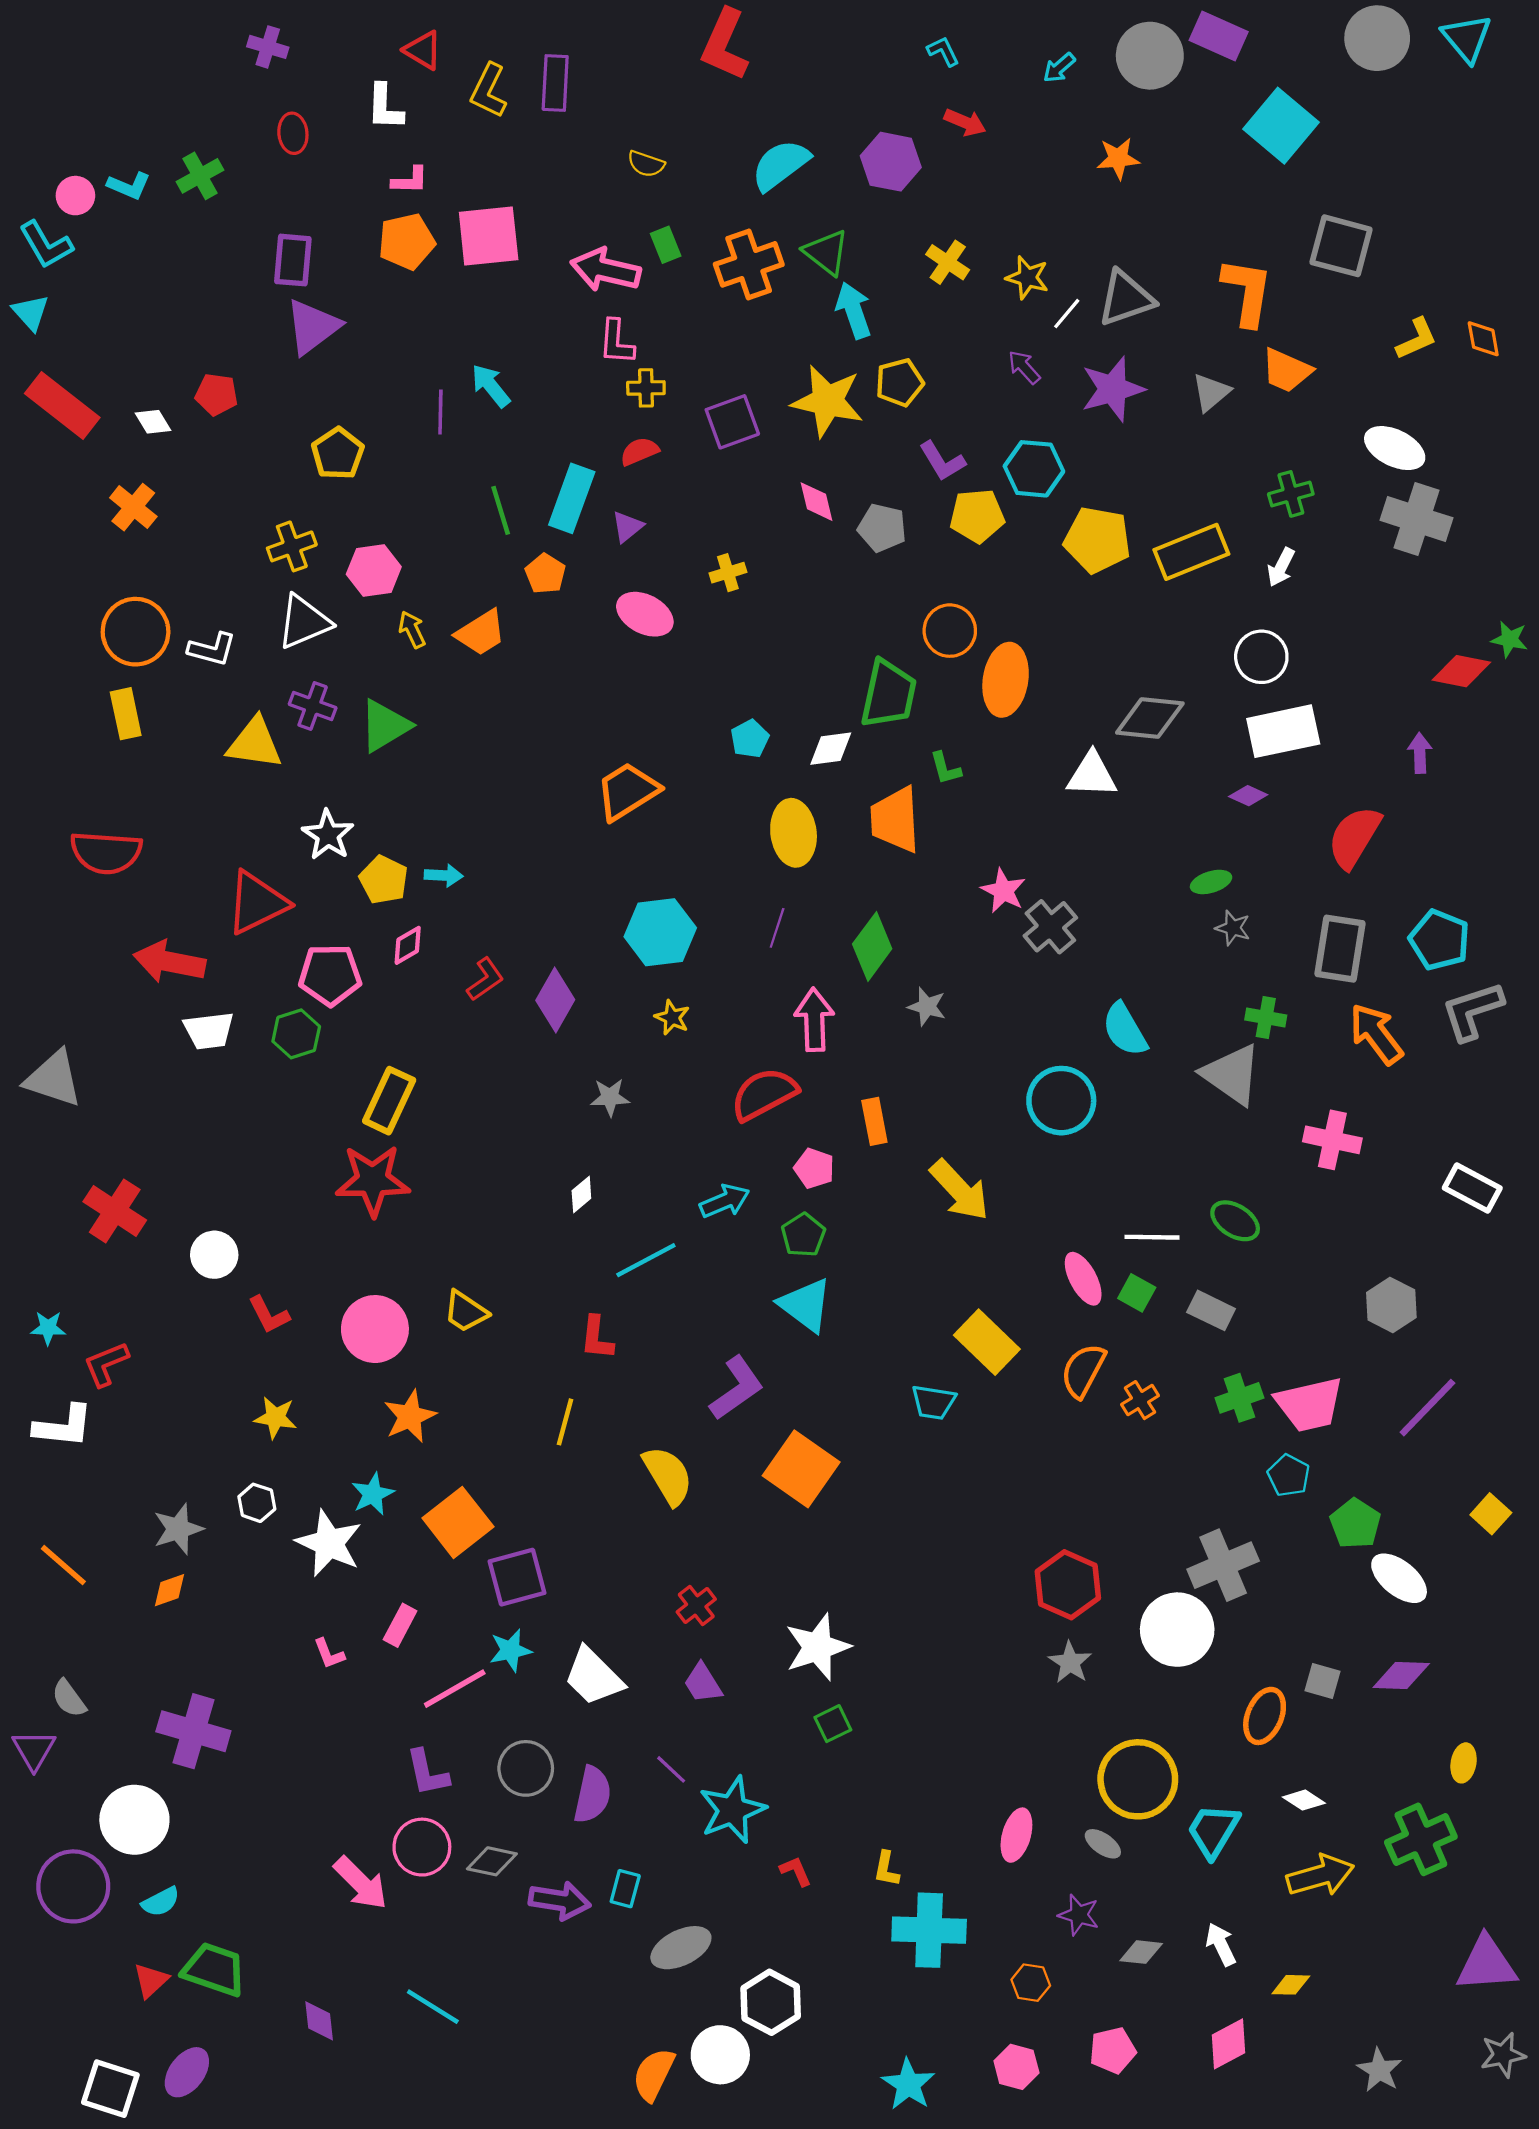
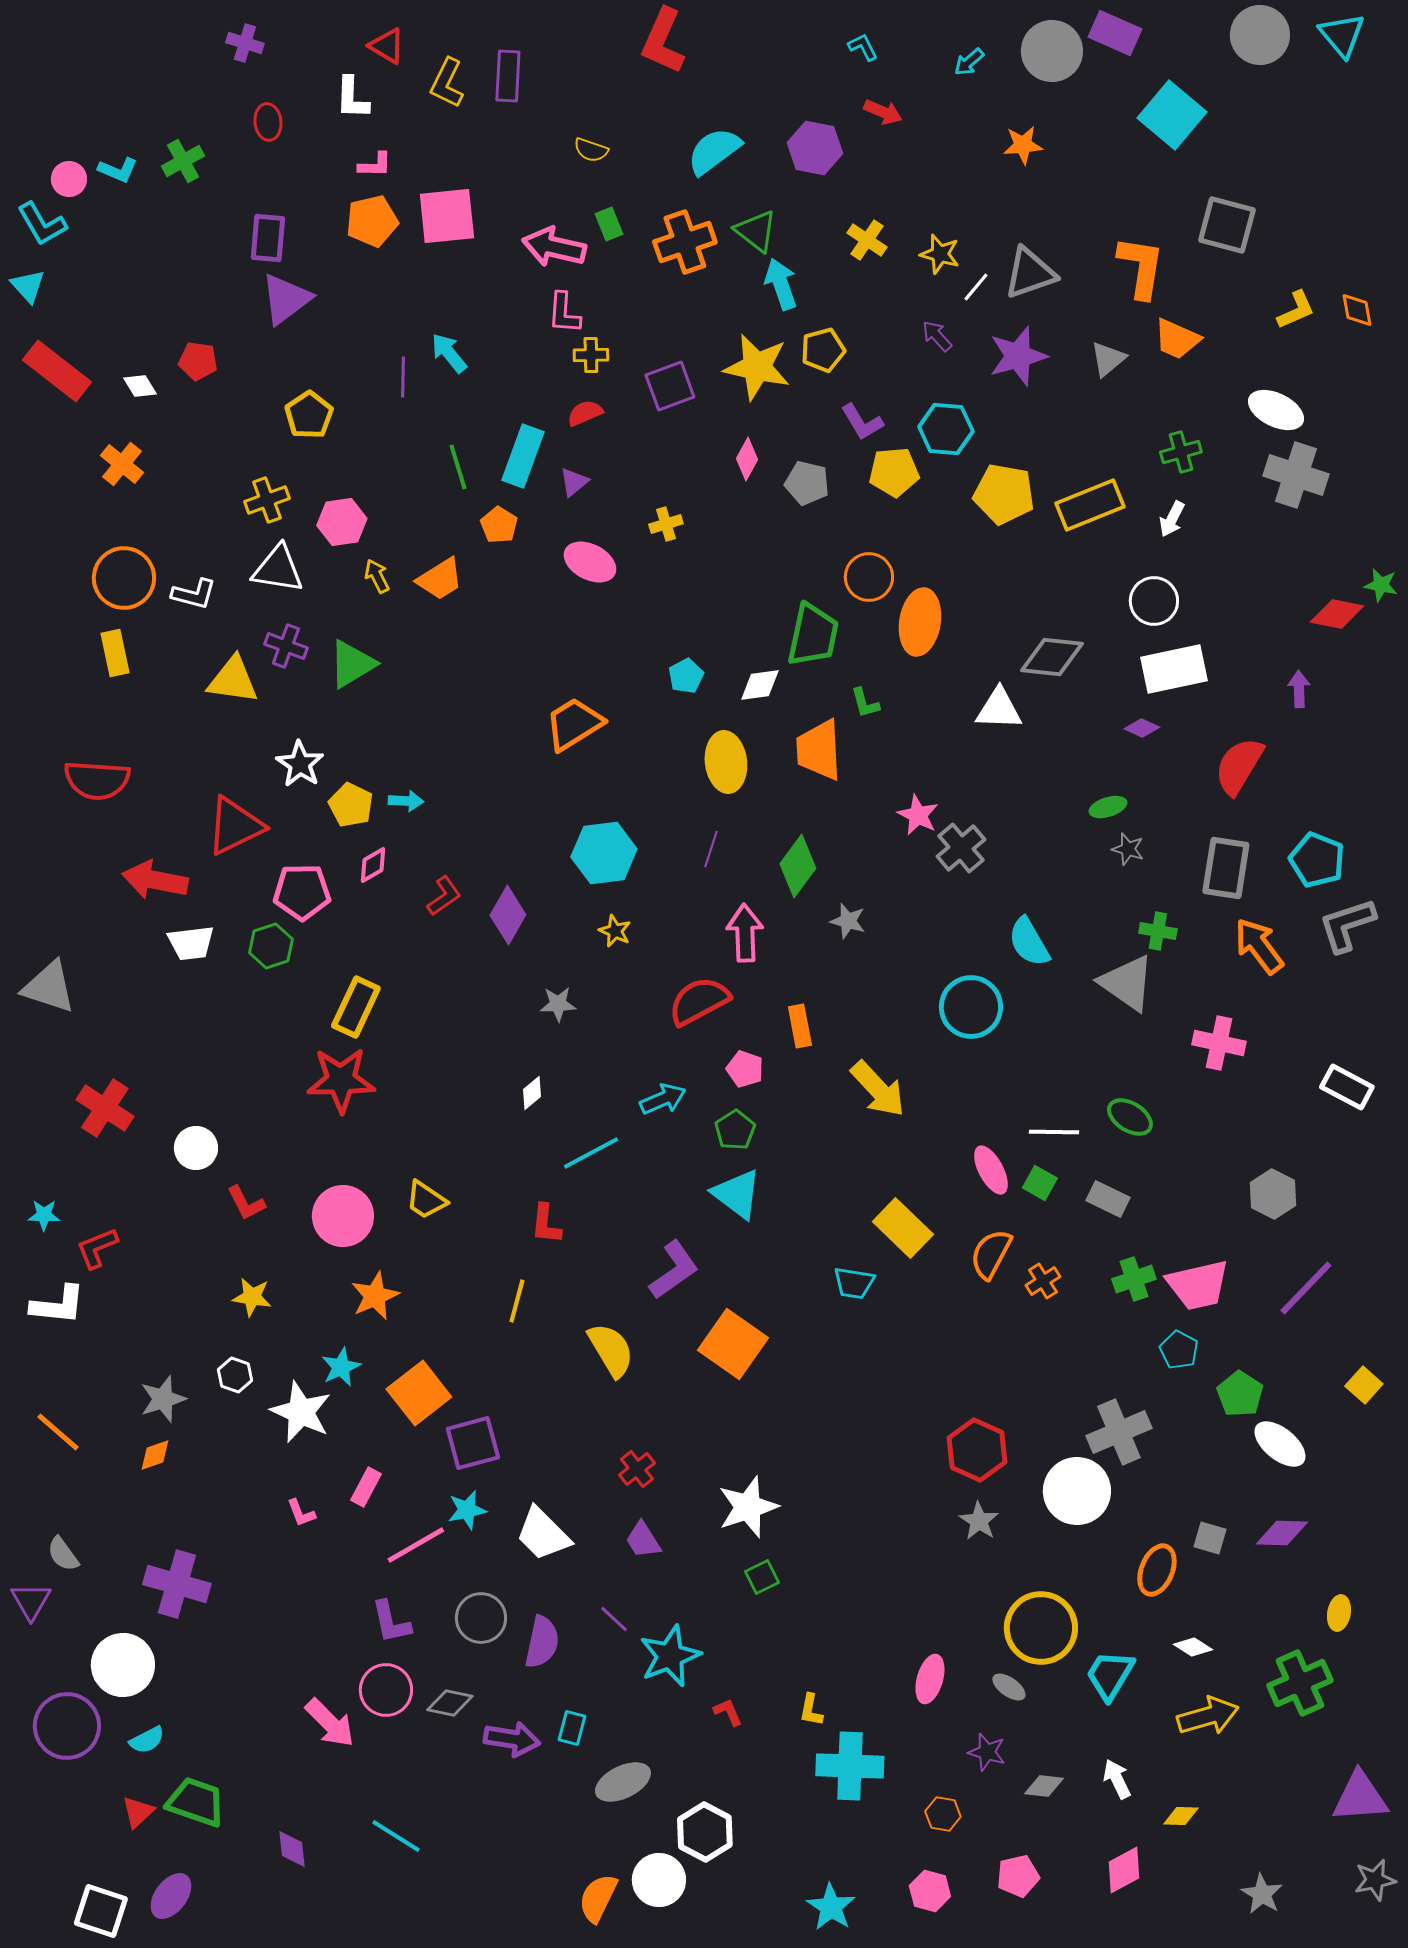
pink diamond: (816, 502) -> (747, 459), turned 42
white triangle: (304, 622) -> (278, 569), turned 32

